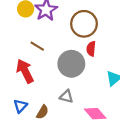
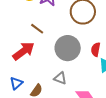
red semicircle: (91, 49) -> (96, 49), moved
red arrow: (25, 71) -> (24, 51), turned 75

